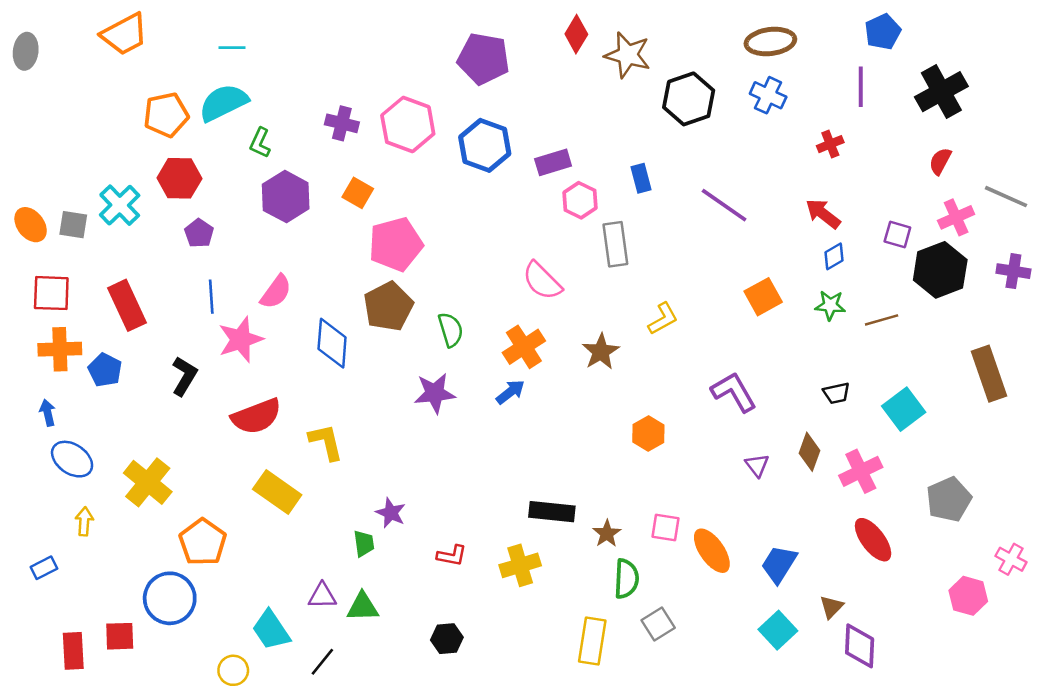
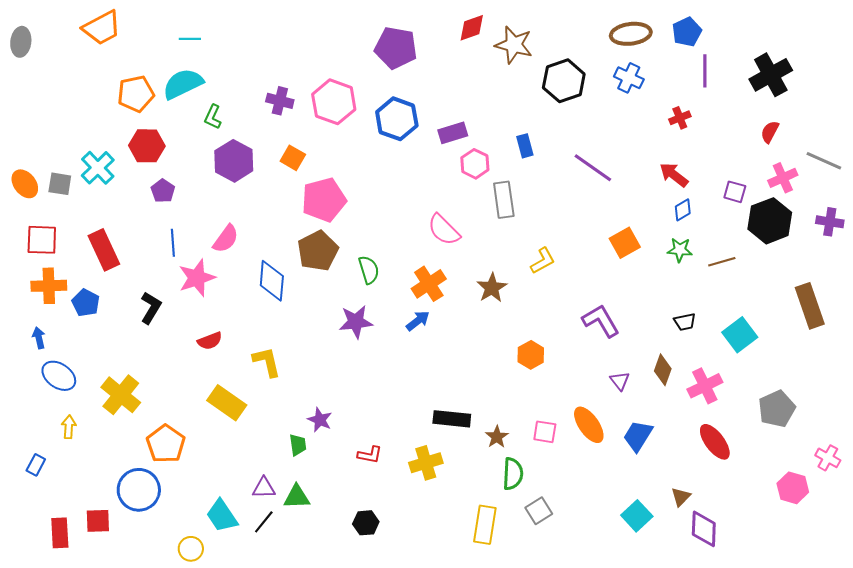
blue pentagon: (883, 32) -> (687, 32), moved
red diamond: (576, 34) -> (472, 28), turned 40
red semicircle: (256, 416) -> (210, 341), size x0.6
orange ellipse: (712, 551) -> (589, 425), moved
blue trapezoid: (779, 564) -> (638, 436), moved
blue rectangle: (44, 568) -> (36, 465), turned -35
black line: (322, 662) -> (264, 522), moved

